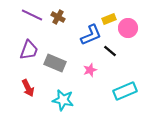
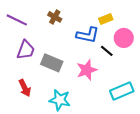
purple line: (32, 15) -> (17, 20), moved
pink circle: (128, 28) -> (124, 38), moved
blue L-shape: (91, 35) -> (88, 35), turned 35
pink star: (90, 70) -> (87, 70), size x1.5

